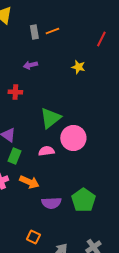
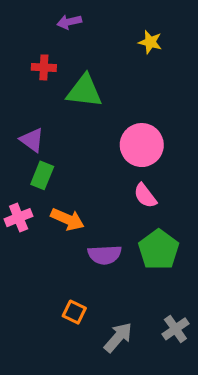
yellow star: (78, 67) -> (150, 42), moved
green triangle: (50, 118) -> (84, 91), moved, turned 45
pink semicircle: (46, 151) -> (145, 196), moved, turned -119

